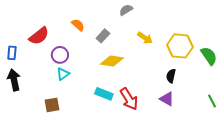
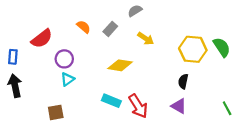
gray rectangle: (103, 36) -> (110, 29), moved
yellow arrow: (145, 38) -> (146, 39), moved
green semicircle: (209, 56) -> (222, 47), moved

